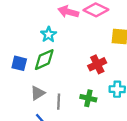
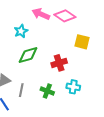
green diamond: (44, 60) -> (28, 55), moved

